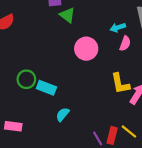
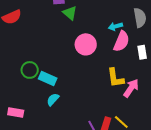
pink semicircle: (125, 43) -> (121, 41), size x1.5
cyan semicircle: (63, 114) -> (53, 99), moved

